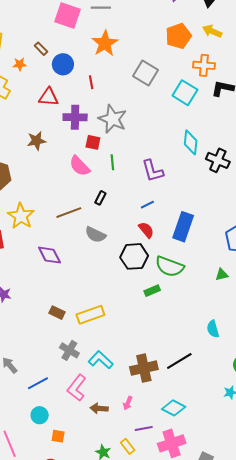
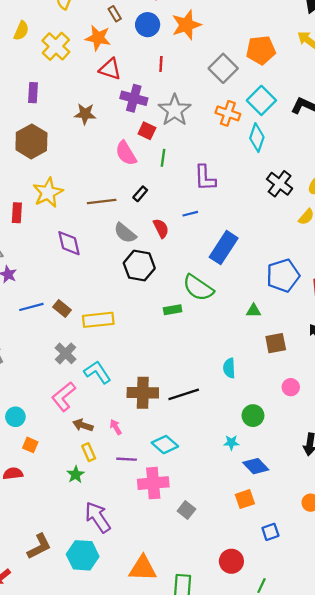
orange pentagon: (179, 36) -> (261, 50), moved
orange star: (20, 64) -> (98, 38), moved, size x1.6
blue circle: (63, 64) -> (148, 25), moved
orange cross: (204, 65) -> (228, 113), moved
cyan diamond: (191, 142) -> (257, 138), moved
red semicircle: (146, 230) -> (161, 228), moved
black hexagon: (134, 256) -> (139, 266), moved
blue line: (38, 383) -> (31, 307), moved
pink arrow: (128, 403) -> (116, 427), turned 112
yellow rectangle: (128, 446) -> (89, 452), moved

